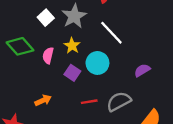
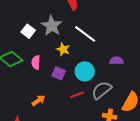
yellow star: (72, 46) -> (63, 49), moved
cyan circle: (97, 63) -> (85, 71), moved
purple semicircle: (142, 70) -> (116, 61), turned 40

